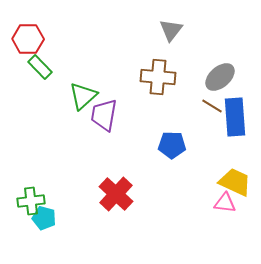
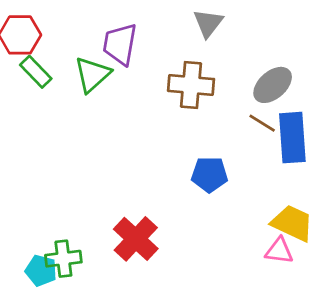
green triangle: (83, 96) -> (92, 74), moved
purple trapezoid: (104, 115) -> (120, 44), moved
green cross: (31, 201) -> (63, 259), moved

